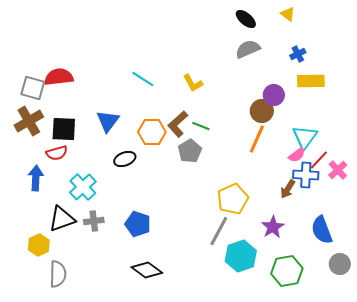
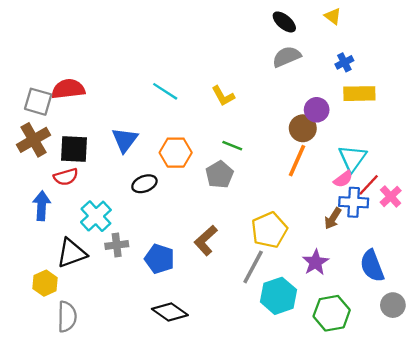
brown L-shape: (178, 124) -> (206, 240), moved
gray cross: (94, 221) -> (117, 245), moved

